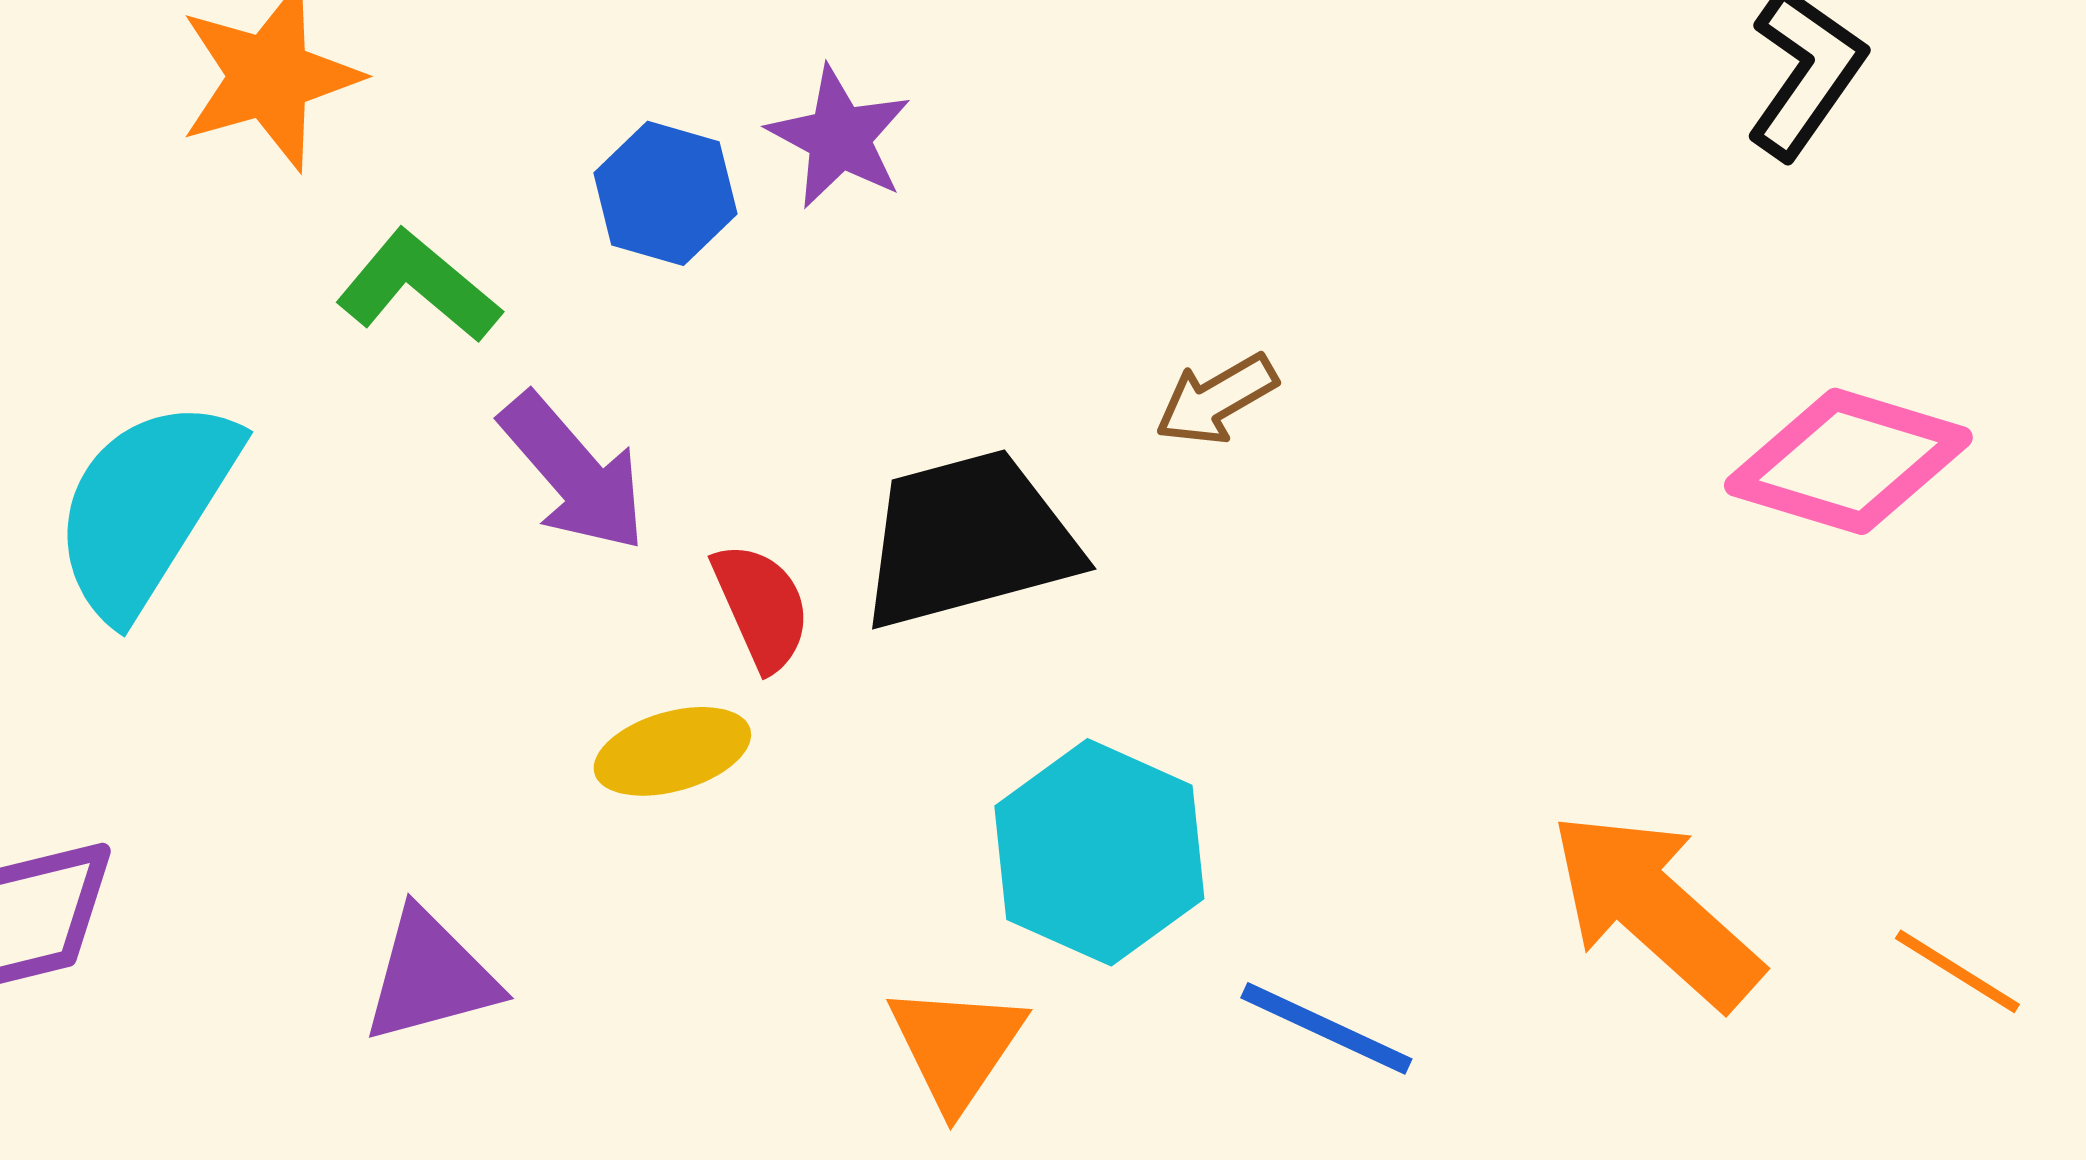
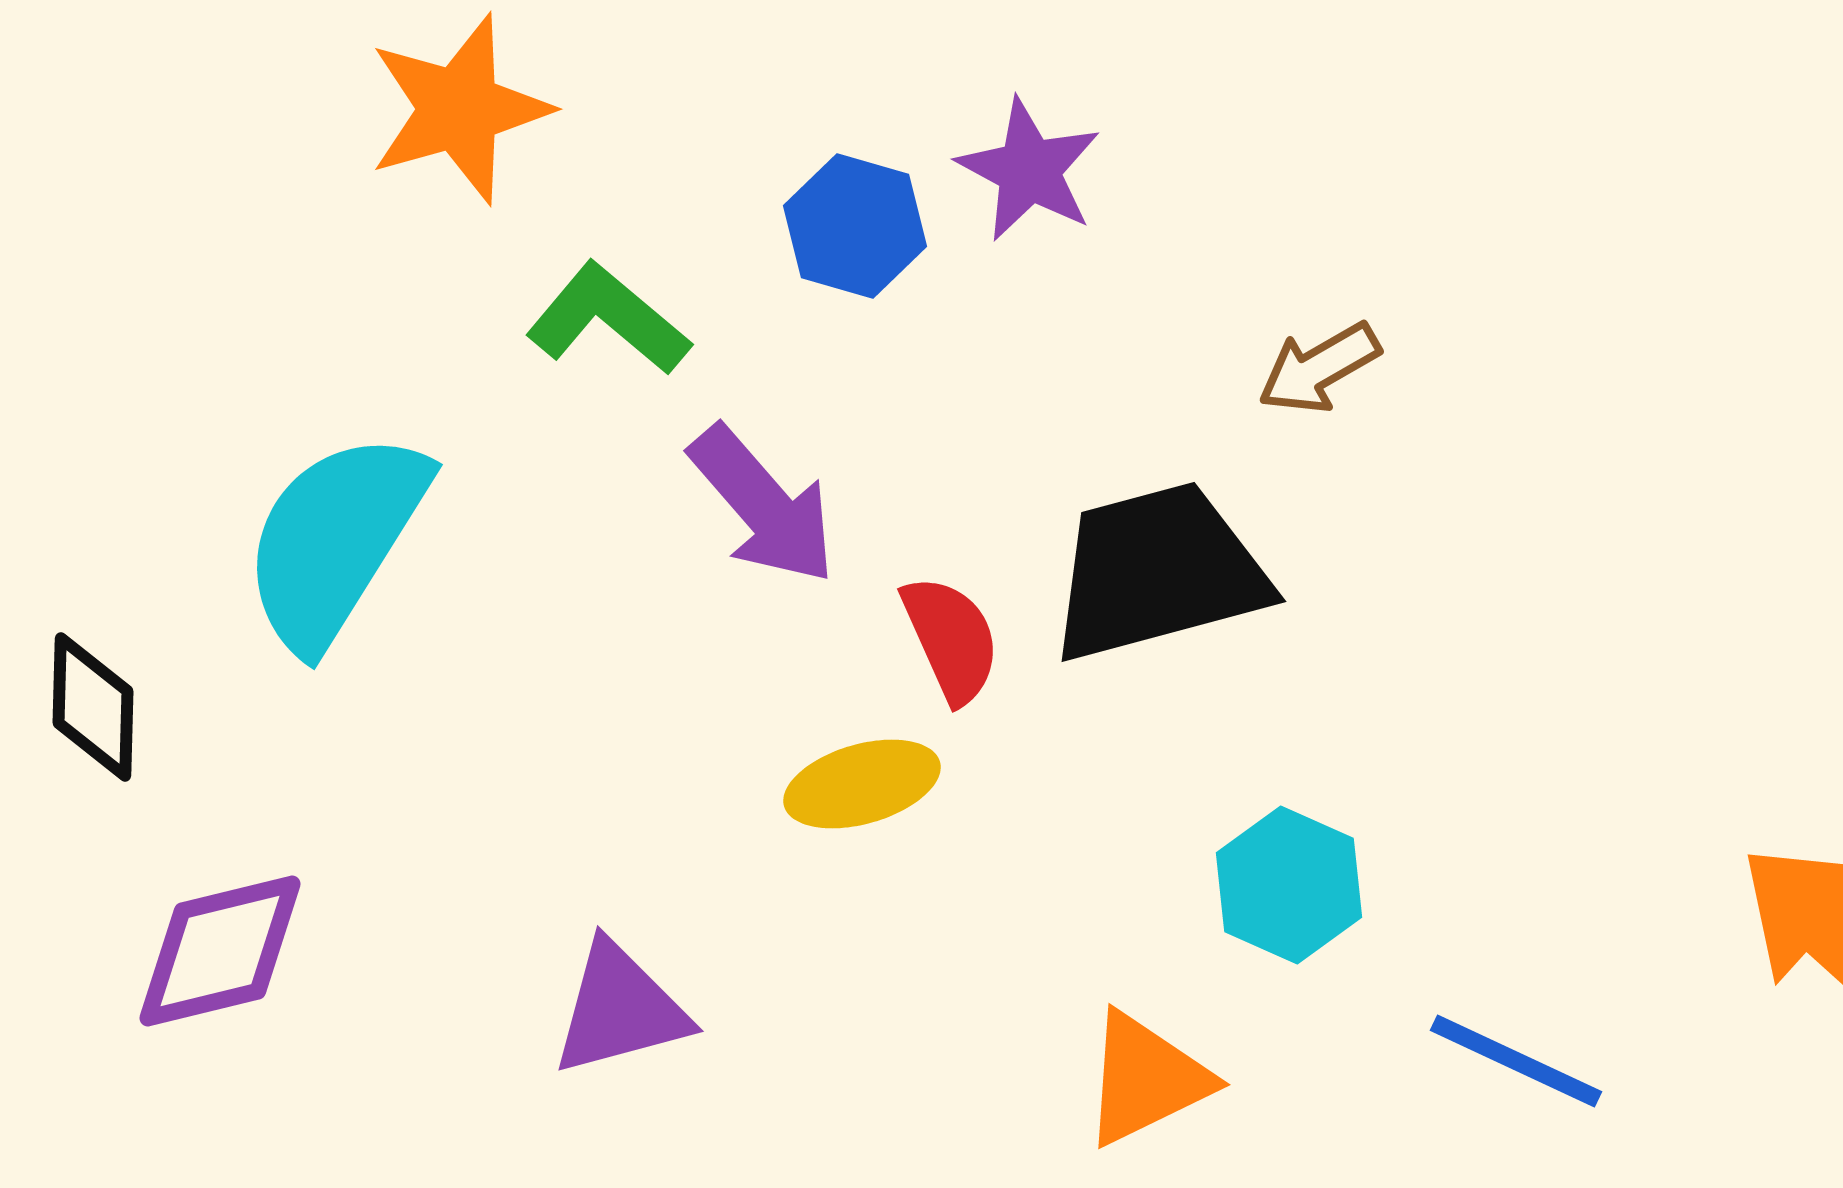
brown arrow: (1216, 399) -> (1319, 368), moved
cyan hexagon: (1099, 852) -> (1289, 885), size x0.7
orange triangle: (956, 1046) -> (1146, 1079), turned 30

